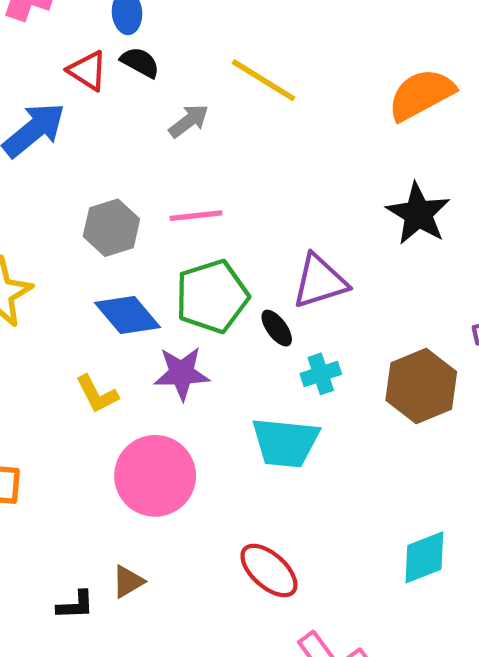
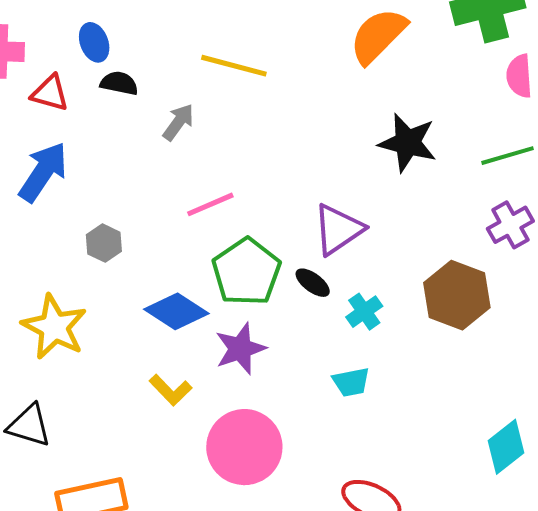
red triangle: (88, 71) -> (50, 93), moved
gray hexagon: (111, 228) -> (104, 243), moved, size x0.7
cyan trapezoid: (285, 442) -> (351, 382), size x0.6

